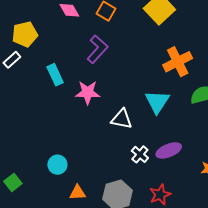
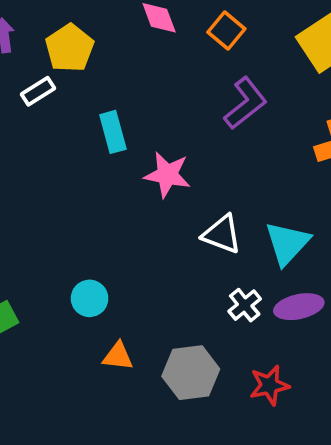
yellow pentagon: (25, 34) -> (70, 48), turned -30
purple L-shape: (97, 49) -> (245, 103), moved
cyan triangle: (157, 102) -> (287, 243), moved

